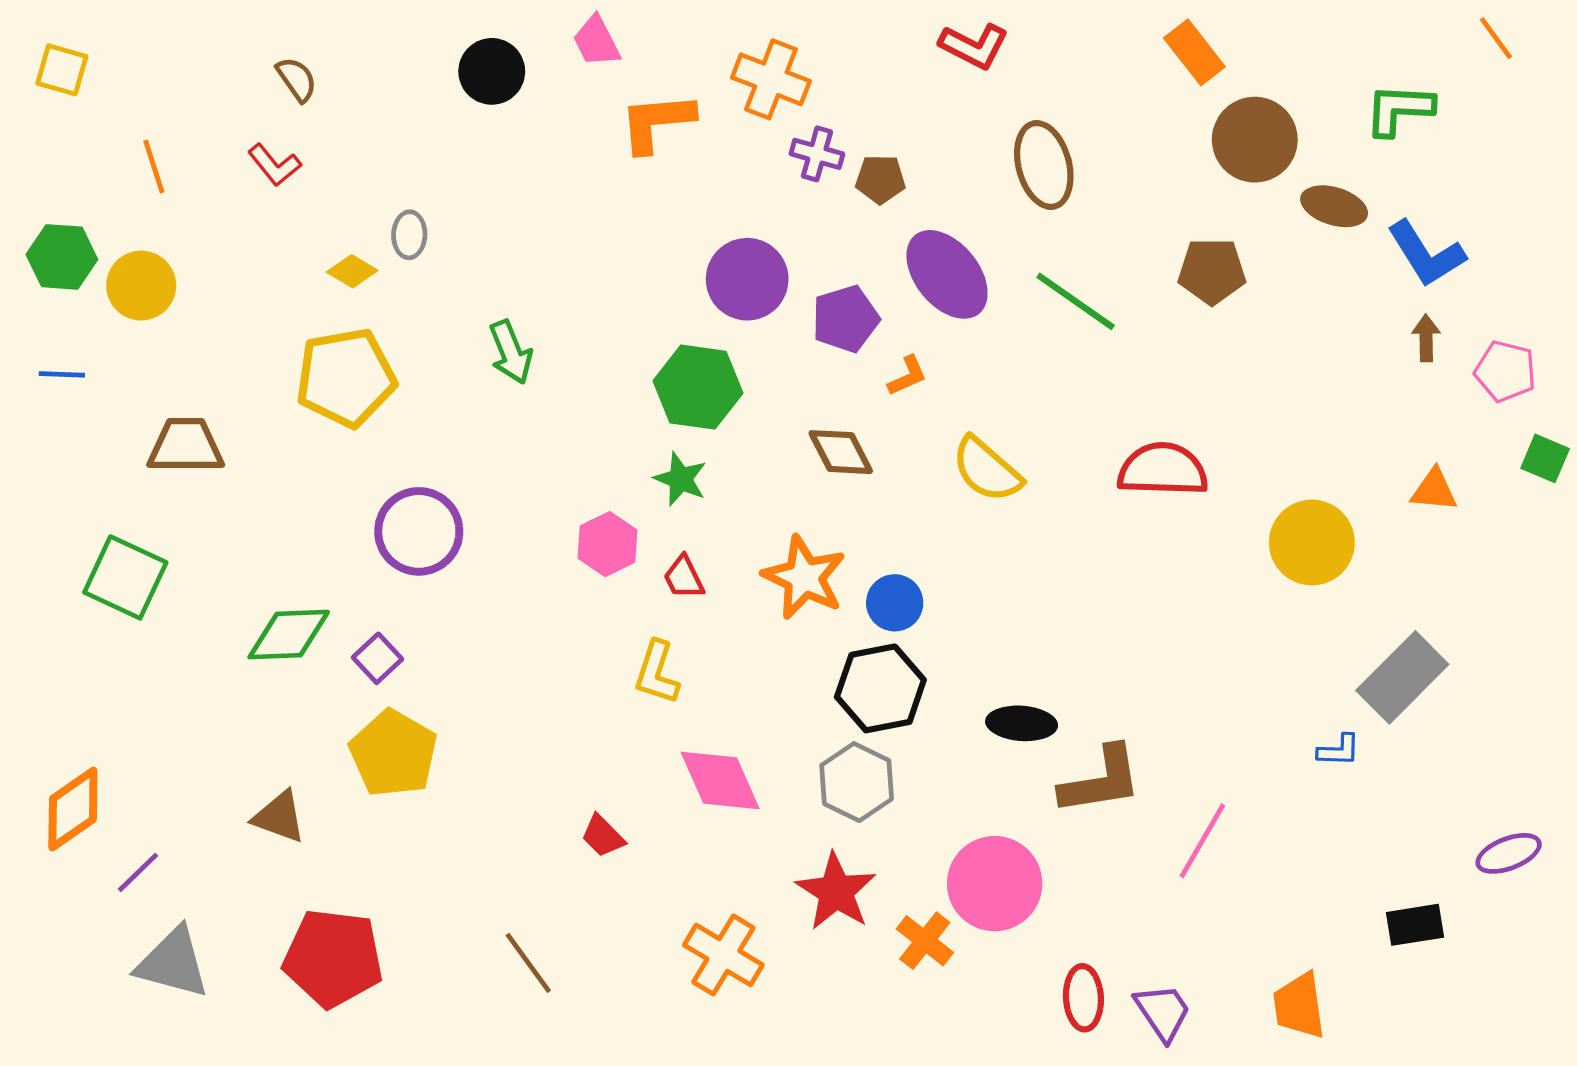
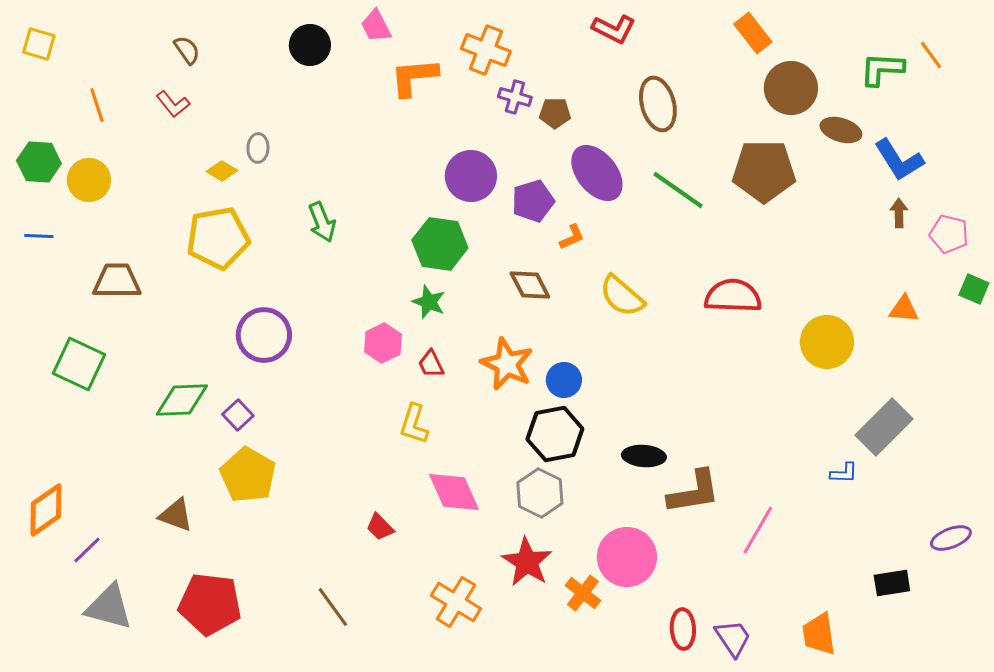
orange line: (1496, 38) -> (931, 55), moved
brown pentagon: (1212, 271) -> (764, 171), size x1.5

